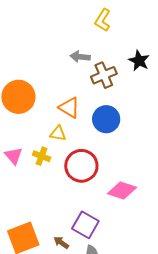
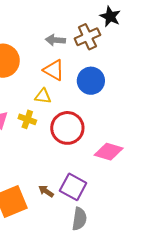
gray arrow: (80, 57) -> (55, 40), moved
black star: (139, 61) -> (110, 17), moved
brown arrow: (61, 243) -> (46, 191), moved

